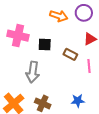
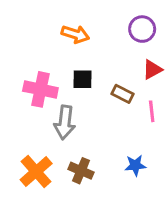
orange arrow: (59, 16) -> (75, 34), moved
pink cross: (18, 36) -> (40, 89), moved

